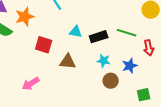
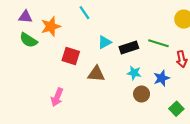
cyan triangle: (76, 32) -> (105, 42), turned -40
pink arrow: (31, 84) -> (57, 97), turned -36
green square: (144, 95) -> (176, 109), turned -32

